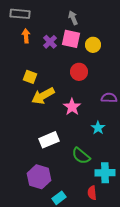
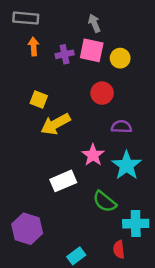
purple cross: (50, 42) -> (65, 54), turned 32
purple semicircle: (109, 98) -> (121, 127), moved
pink star: (72, 107) -> (93, 155), moved
cyan star: (98, 128) -> (127, 165), size x1.6
purple hexagon: (39, 177) -> (27, 229), moved

